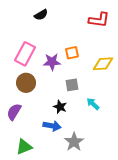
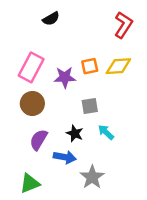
red L-shape: (99, 20) -> (123, 25), turned -65
yellow diamond: (103, 64) -> (118, 66), moved
cyan arrow: (93, 104) -> (106, 132), moved
purple semicircle: (14, 112) -> (39, 140), moved

